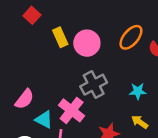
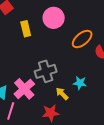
pink circle: (87, 43) -> (54, 18), moved
yellow arrow: (140, 122) -> (62, 94), moved

